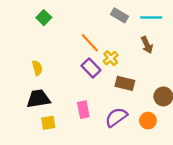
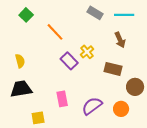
orange line: (90, 43) -> (55, 32), moved
brown rectangle: (125, 83) -> (113, 69), moved
yellow square: (48, 123) -> (38, 118), moved

